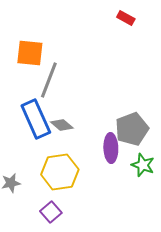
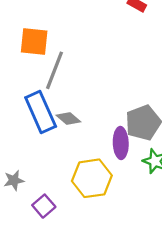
yellow hexagon: (60, 172) -> (92, 178), moved
purple square: (51, 212) -> (44, 206), moved

